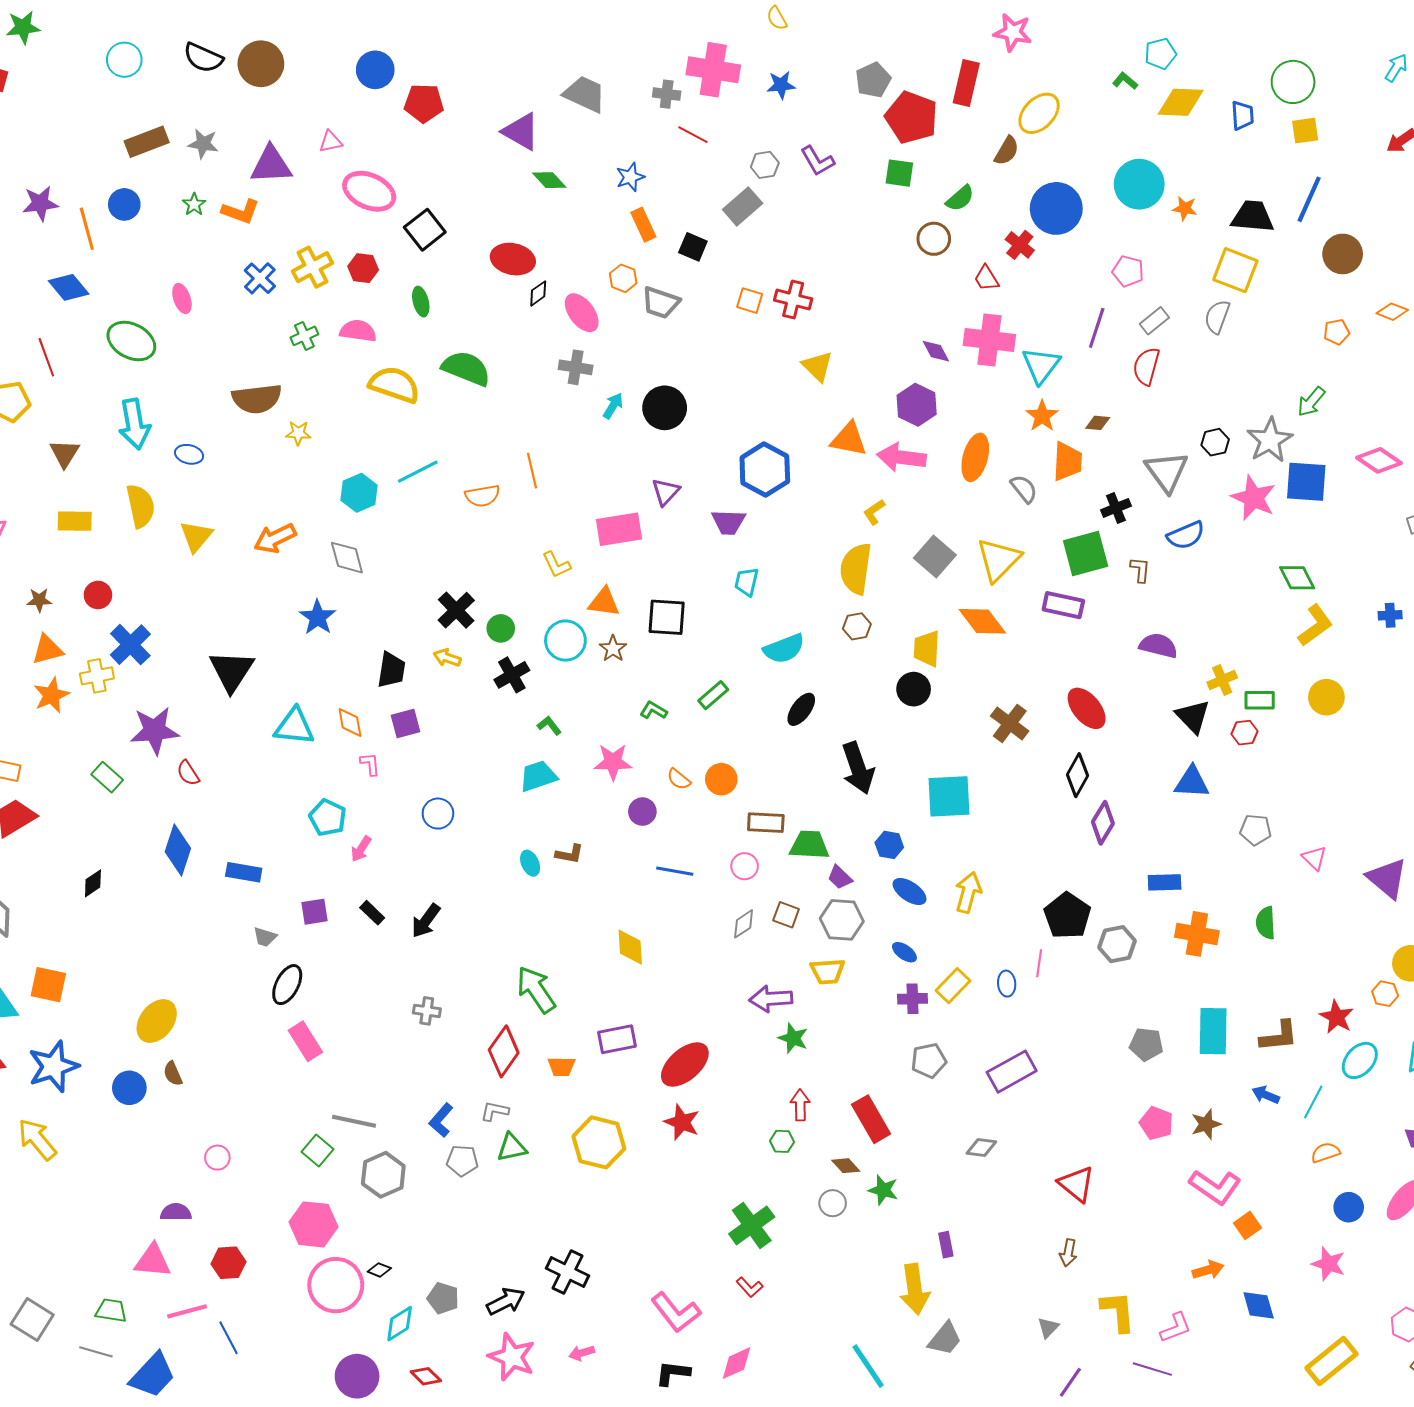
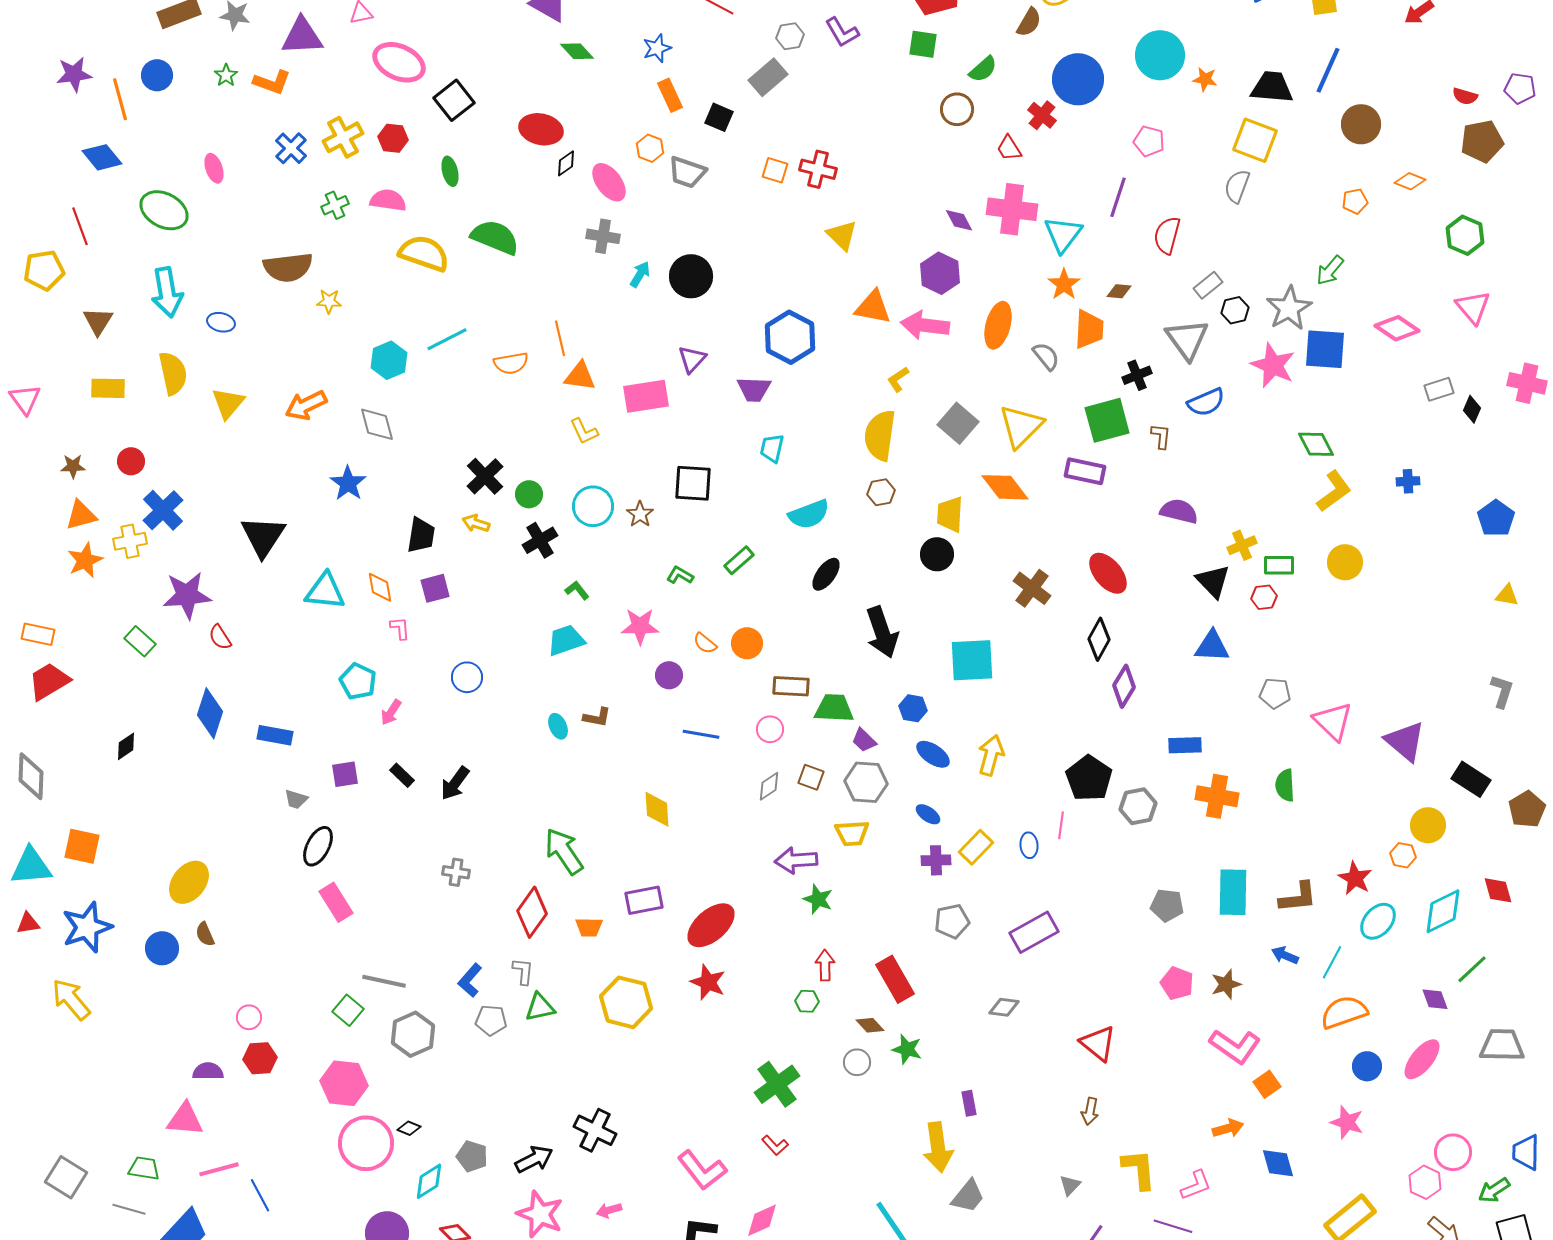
gray rectangle: (1154, 321) -> (1208, 285), moved
orange triangle: (604, 602) -> (580, 376), moved
pink triangle: (1314, 858) -> (1333, 721), size x1.6
gray L-shape: (495, 1111) -> (523, 971), turned 84
orange semicircle: (1325, 1153) -> (1344, 1012), size x1.6
red hexagon: (229, 1263) -> (260, 1058), moved

